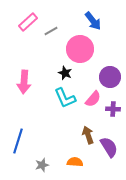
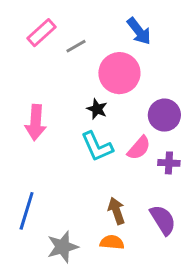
brown arrow: (88, 135) -> (116, 211), moved
gray star: (42, 165) -> (63, 247), size x1.5

